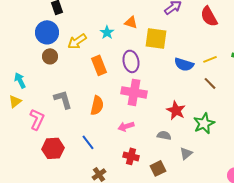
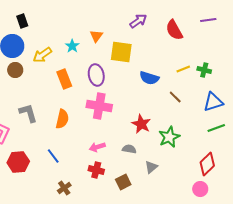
orange triangle: (131, 22) -> (96, 36), turned 48
yellow line: (210, 59) -> (183, 69), moved
pink arrow: (126, 126) -> (97, 147), moved

